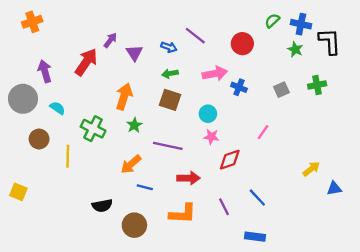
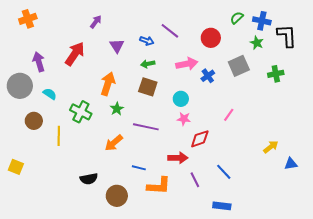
purple arrow: (110, 40) -> (96, 22), moved
blue cross: (239, 87) -> (208, 76), turned 32
gray square: (281, 90) -> (239, 66), moved, size x1.5
red arrow: (188, 178) -> (178, 158), moved
blue line: (145, 187) -> (139, 168), moved

